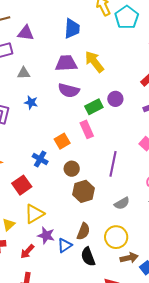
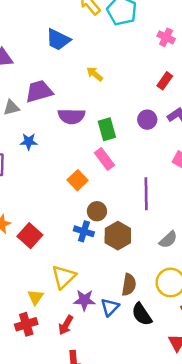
blue trapezoid: (72, 29) -> (58, 40), turned 125
yellow arrow: (94, 62) -> (95, 74), size x0.6
purple trapezoid: (66, 63) -> (39, 91), moved
purple circle: (115, 99) -> (147, 120), moved
green rectangle: (94, 107) -> (107, 129), turned -66
blue cross: (40, 159) -> (84, 231), moved
red square: (22, 185) -> (30, 236), moved

